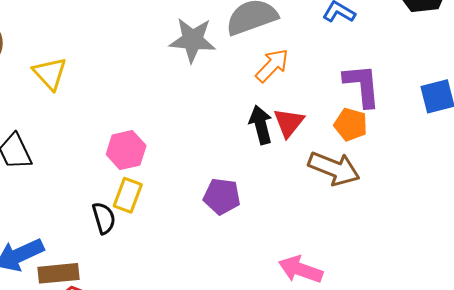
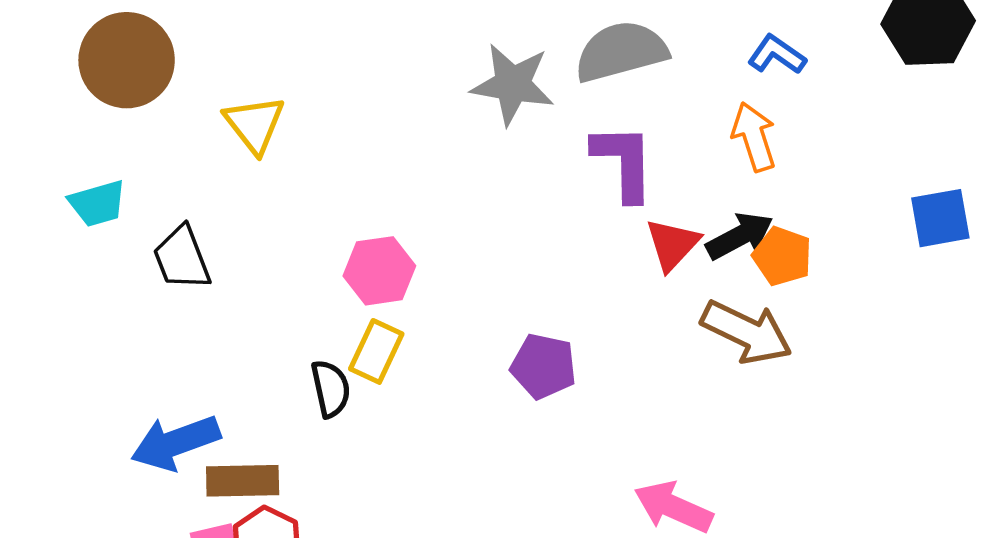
orange arrow: (272, 65) -> (754, 137), moved, turned -66
purple L-shape: (362, 85) -> (624, 162), moved
black arrow: (261, 125) -> (740, 236), moved, turned 72

